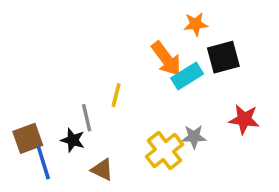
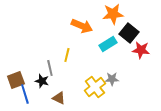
orange star: (196, 24) -> (113, 14), size x1.5
black square: (223, 57) -> (129, 33), turned -36
orange arrow: (166, 59) -> (82, 26), moved, turned -30
red star: (244, 119) -> (141, 50), moved

